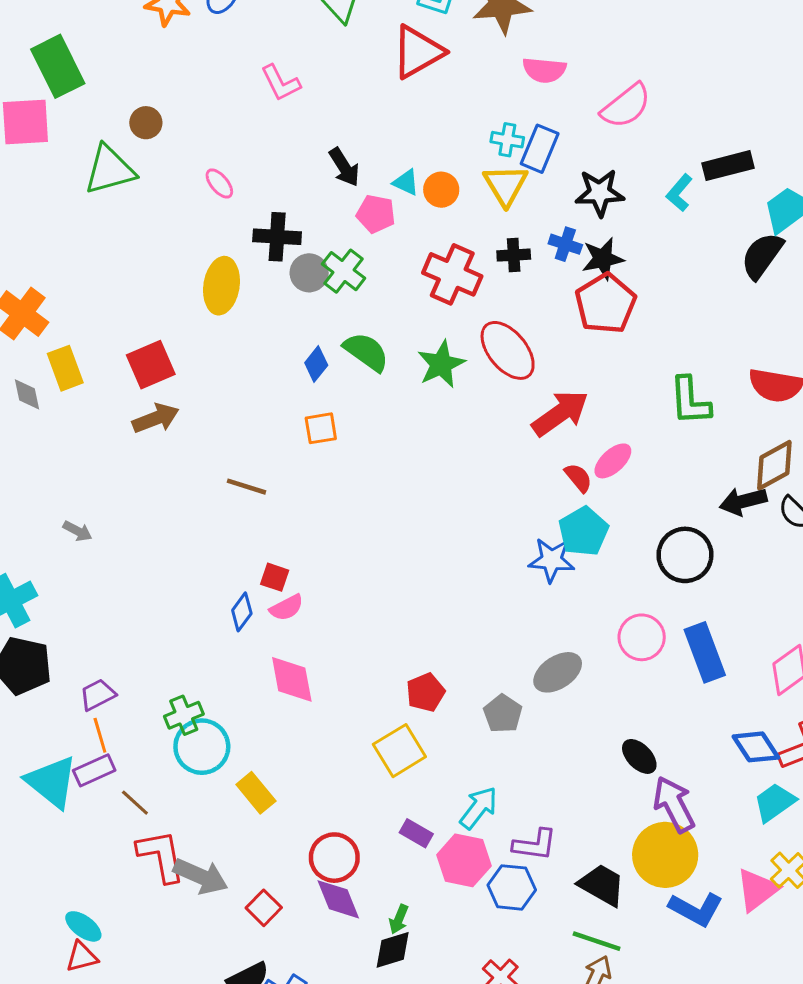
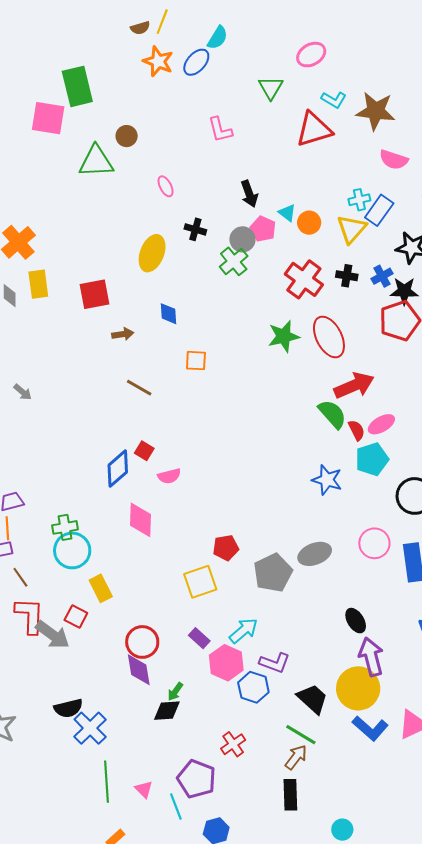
cyan cross: (507, 140) -> (359, 200), turned -35
black cross: (277, 237) -> (195, 229), size x0.7
blue cross: (565, 244) -> (382, 276), turned 30
gray circle: (309, 273) -> (242, 239), moved
green semicircle: (366, 352) -> (332, 414), moved
blue diamond: (316, 364) -> (169, 314), moved, turned -55
brown arrow: (156, 418) -> (123, 334), moved, size x0.7
cyan pentagon: (583, 531) -> (372, 459), moved
pink semicircle: (287, 608) -> (169, 476), moved
blue diamond: (242, 612) -> (118, 469), size x1.5
gray pentagon: (503, 714) -> (273, 573), size x1.5
red square: (264, 908) -> (76, 616), moved, turned -30

